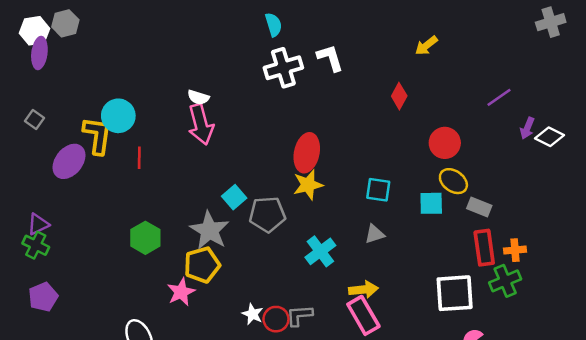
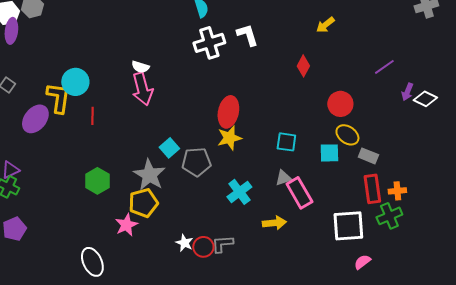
pink rectangle: (363, 315) -> (299, 193), moved

